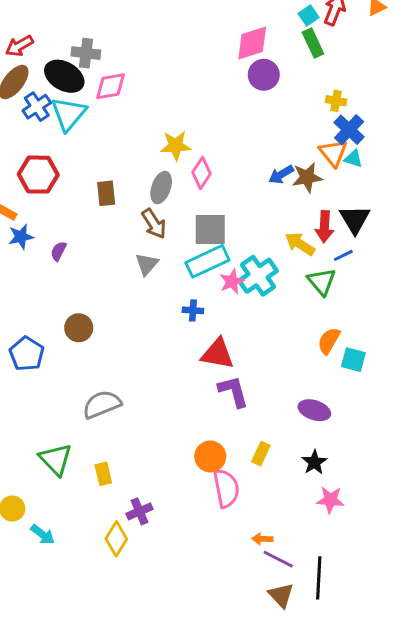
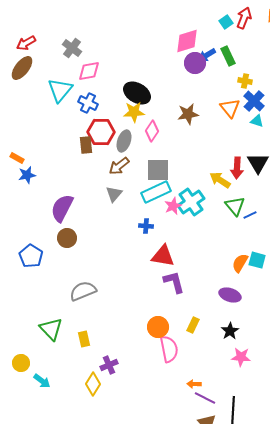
green rectangle: (313, 43) -> (228, 56), moved
gray cross: (86, 53) -> (72, 48), turned 30
black ellipse: (64, 76) -> (137, 93), moved
blue cross: (37, 107) -> (88, 103), moved, turned -30
orange triangle: (333, 153) -> (230, 108), moved
red hexagon: (38, 175) -> (101, 132), moved
blue arrow: (281, 175) -> (207, 55), moved
brown star: (307, 177) -> (188, 114), moved
brown arrow: (154, 224) -> (119, 166), turned 85
purple semicircle: (58, 251) -> (62, 208), moved, size x2.0
blue line: (343, 255) -> (250, 215), moved
orange semicircle: (329, 341) -> (240, 263), moved

